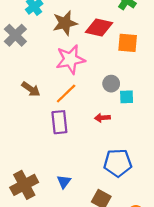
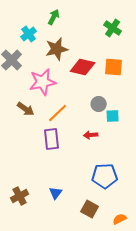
red diamond: (99, 27) -> (83, 67), moved
pink star: (70, 59) -> (43, 82), moved
brown cross: (24, 185) -> (20, 196), size x0.7

